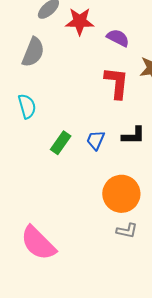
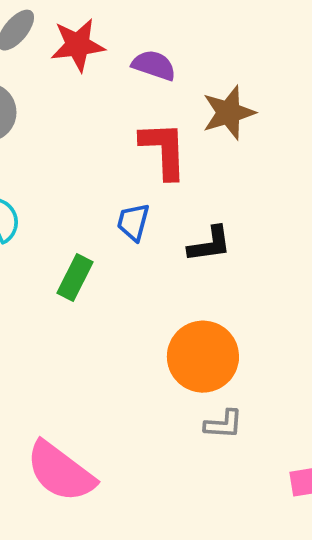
blue trapezoid: (96, 140) -> (133, 222), moved

